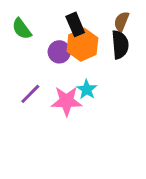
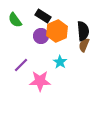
brown semicircle: (121, 22) -> (84, 45), moved
black rectangle: (75, 24) -> (43, 16), moved, turned -35
pink star: (66, 101) -> (40, 81), moved

